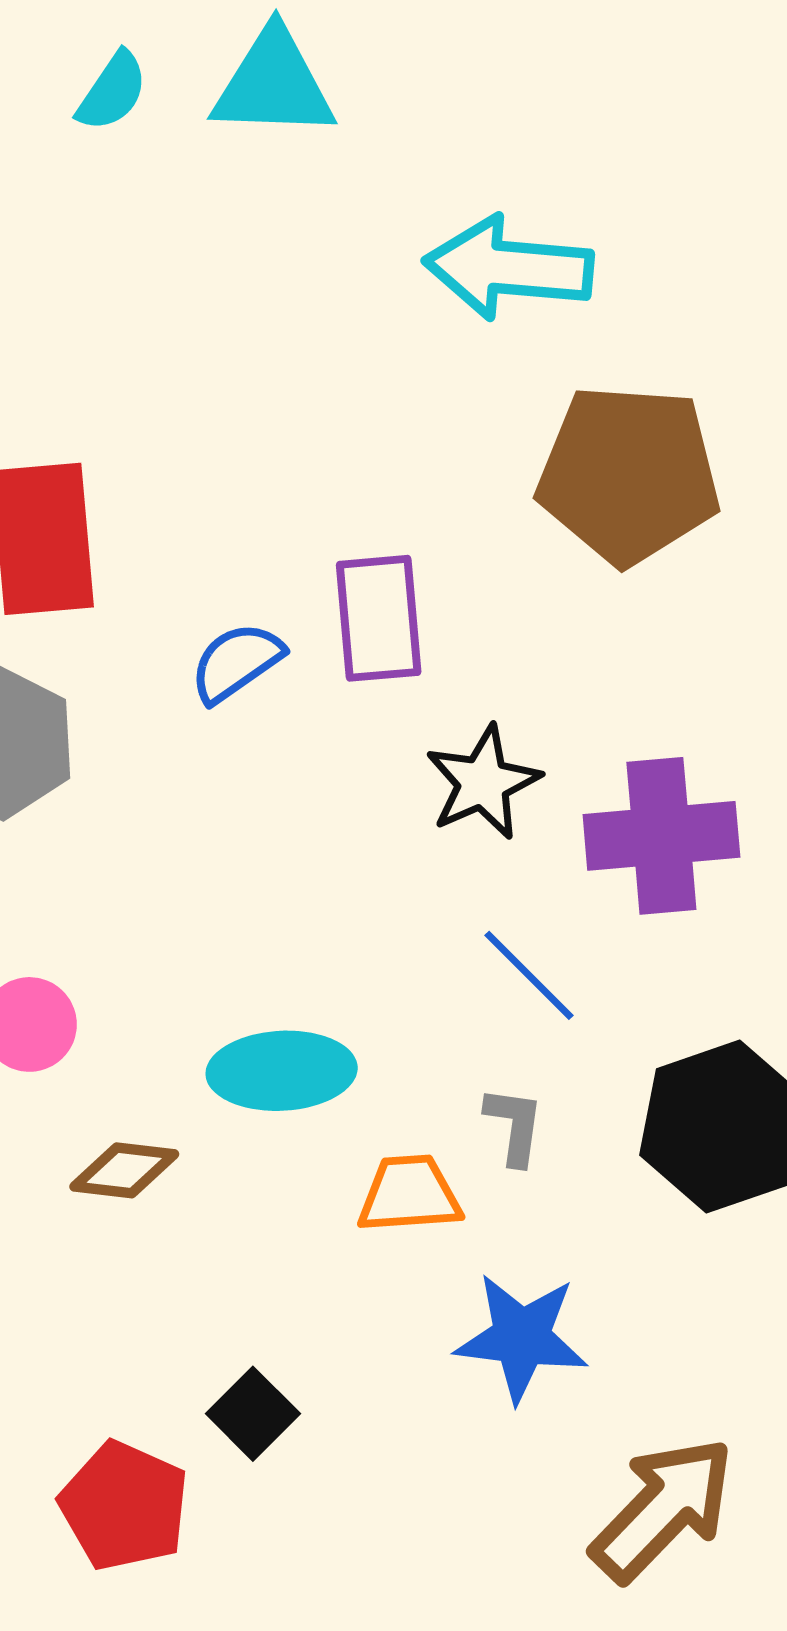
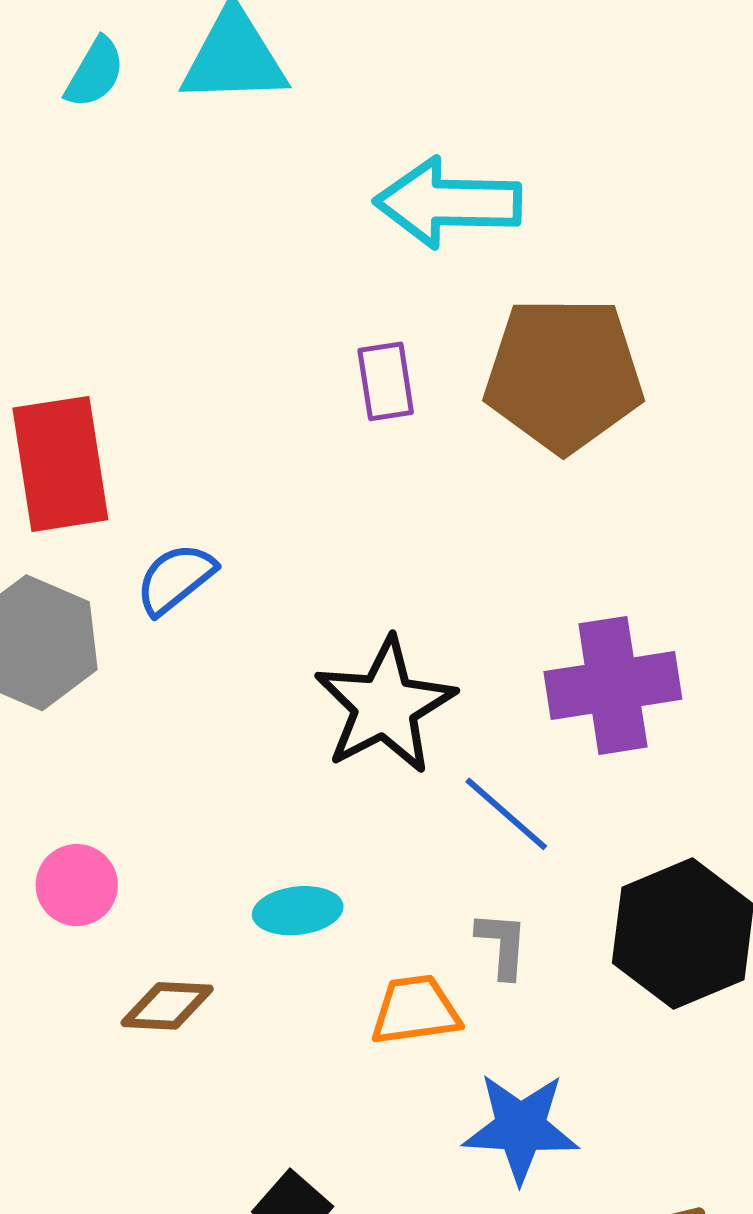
purple rectangle: (379, 618) -> (386, 381), moved, size x0.7
blue semicircle: (236, 662) -> (175, 579), moved
black star: (483, 783) -> (385, 706), moved, size x1.4
cyan ellipse: (282, 1071) -> (298, 911), size x0.7

